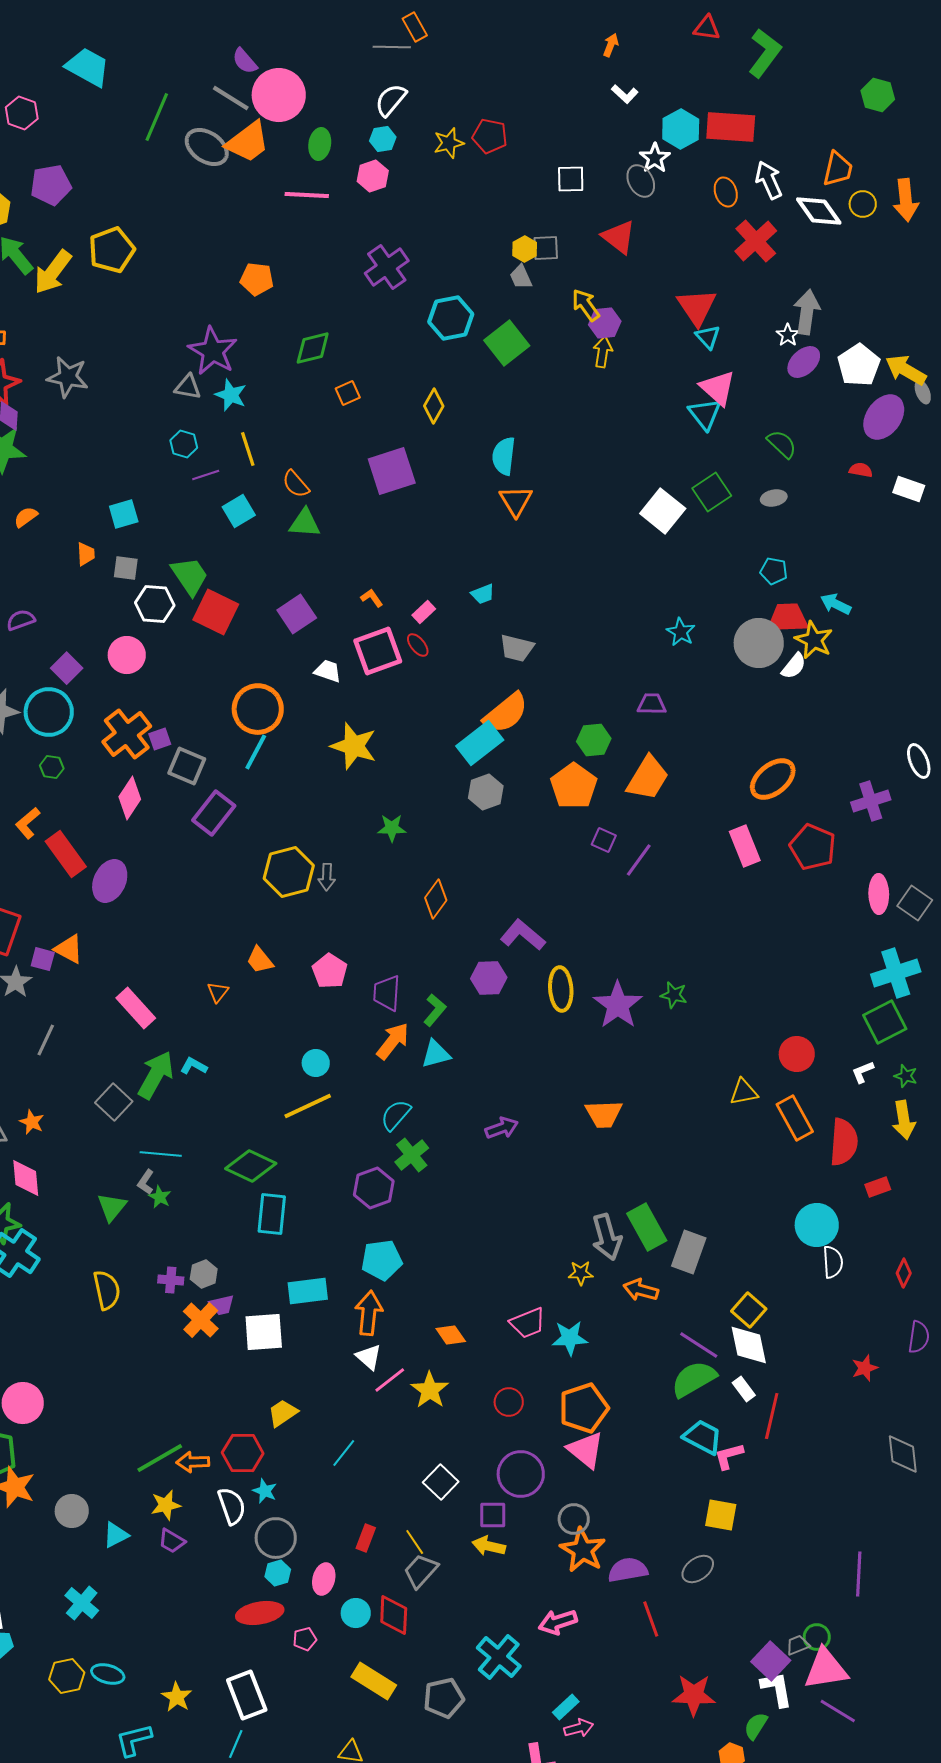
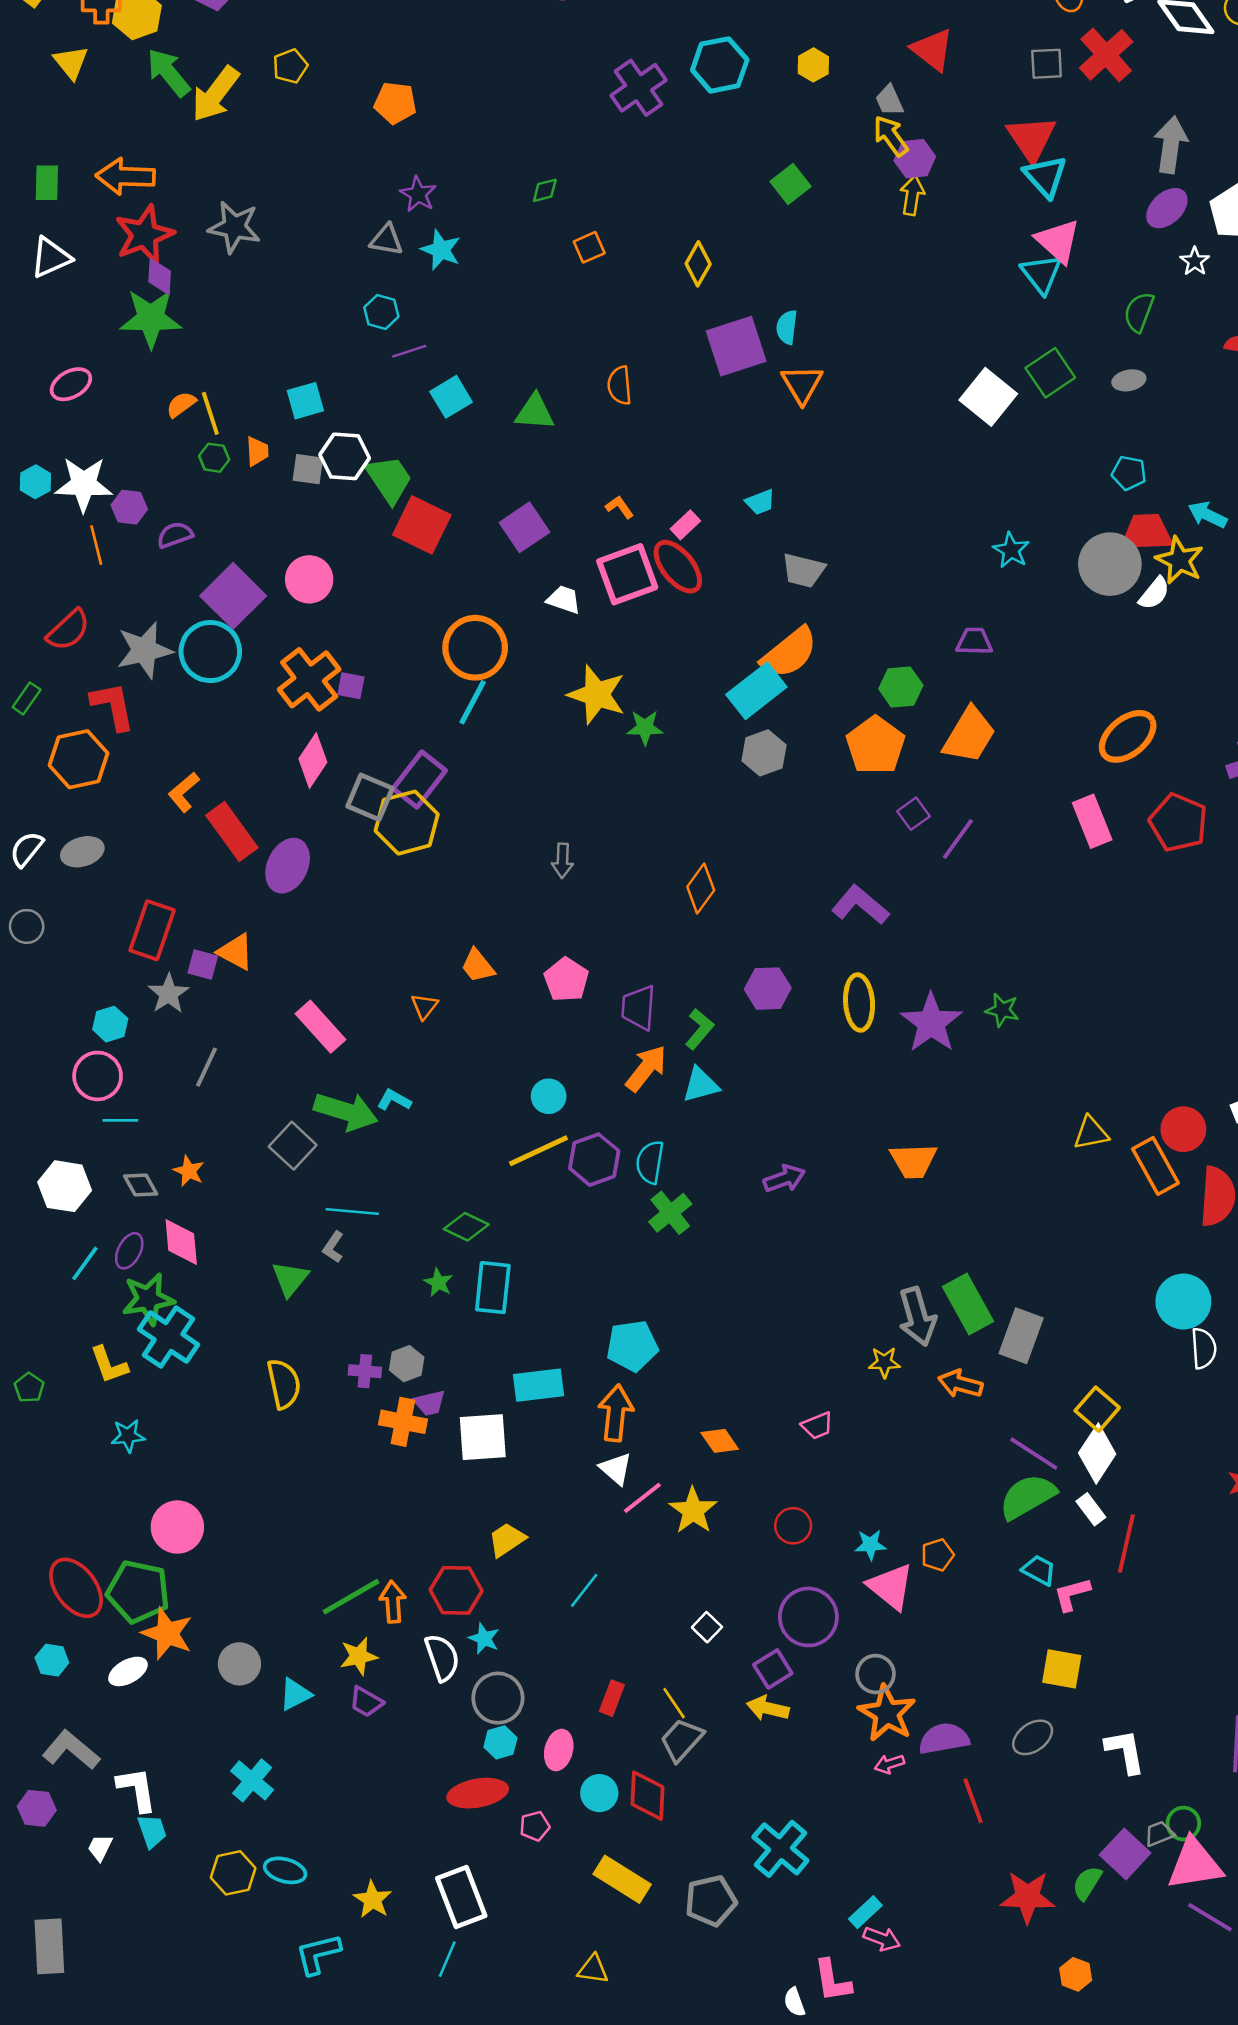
gray square: (546, 248) -> (1047, 64), moved
yellow pentagon: (112, 250) -> (290, 66), size x0.6
gray trapezoid: (521, 277) -> (889, 100), moved
orange pentagon: (257, 279) -> (395, 103), moved
cyan hexagon: (451, 318) -> (720, 65), moved
white star: (788, 335) -> (1195, 261), moved
cyan triangle: (708, 337) -> (1045, 176), size x1.4
green square: (507, 343) -> (791, 184), size x0.7
green diamond: (313, 348) -> (545, 190), size x0.6
purple star: (213, 351) -> (418, 194), size x0.6
green semicircle: (782, 444) -> (1139, 312), turned -112
yellow line: (248, 449) -> (210, 413), moved
cyan semicircle: (504, 456) -> (787, 327), size x0.7
purple square: (392, 471) -> (736, 346), moved
orange semicircle: (296, 484) -> (620, 385), moved, turned 36
white hexagon: (155, 604) -> (345, 456), moved
red ellipse: (418, 645) -> (678, 567), size x1.8
purple square: (67, 668) -> (233, 596), size x1.6
purple square: (160, 739) -> (351, 686), turned 30
gray square: (187, 766) -> (370, 797), moved
green hexagon: (52, 767) -> (214, 458), moved
green star: (392, 828) -> (645, 728), moved
purple square: (604, 840) -> (914, 814), turned 30
yellow hexagon: (289, 872) -> (407, 823), moved
purple L-shape: (523, 935) -> (860, 905), moved
red circle: (797, 1054) -> (1183, 1129), moved
green arrow: (156, 1075) -> (346, 1111), turned 78
cyan semicircle: (396, 1115) -> (650, 1162), turned -32
green diamond: (251, 1166) -> (466, 1227), size x0.7
purple hexagon: (374, 1188) -> (594, 1160), moved
green star: (160, 1197) -> (438, 1282), moved
orange cross: (201, 1320) -> (403, 1422), turned -33
pink trapezoid: (528, 1323) -> (817, 1426), size x0.7
cyan star: (570, 1338) -> (870, 1545), moved, size x0.7
white diamond: (749, 1345) -> (1097, 1454), turned 45
orange pentagon: (584, 1408) -> (938, 1555), moved, size x0.5
cyan trapezoid: (703, 1437) -> (1039, 1570), size x0.7
orange arrow: (193, 1462) -> (393, 1602), turned 88
white square: (441, 1482) -> (707, 1627), size x0.7
purple square: (493, 1515) -> (773, 1669), turned -32
pink arrow: (558, 1622) -> (889, 1764), moved, size x0.6
white L-shape: (777, 1689) -> (1125, 1751), moved
green semicircle: (756, 1726) -> (1087, 1883), moved
pink arrow: (579, 1728) -> (882, 1939), turned 36

